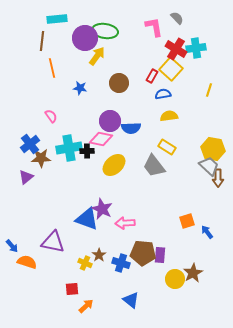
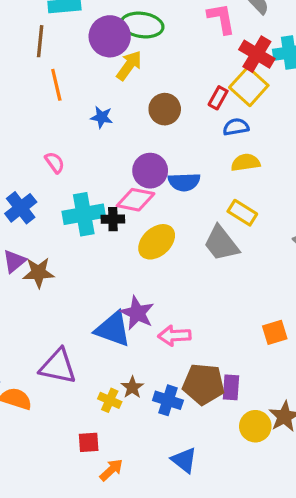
brown star: (41, 158) -> (39, 273), moved

